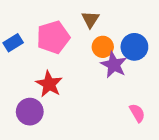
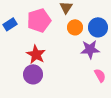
purple star: (114, 65) -> (90, 49), moved, turned -30
purple circle: (30, 112) -> (33, 74), moved

